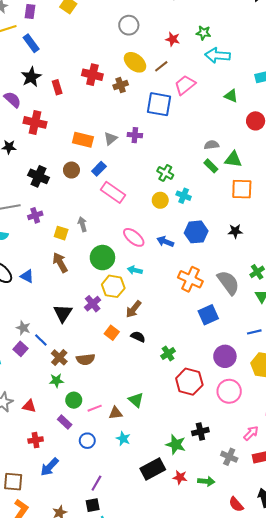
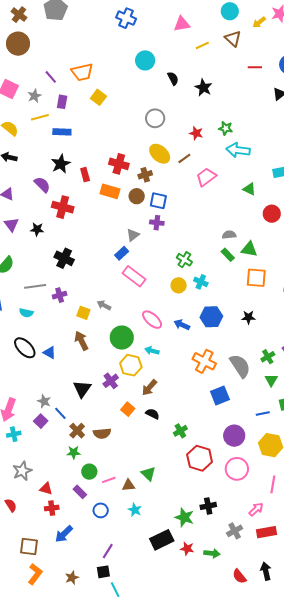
blue rectangle: (31, 43) -> (62, 132), turned -54
blue square: (159, 104) -> (158, 201), moved, size x0.7
gray triangle: (110, 139) -> (133, 235), moved
orange rectangle: (83, 140) -> (110, 191), moved
brown circle: (71, 170) -> (137, 196), moved
gray arrow: (82, 224) -> (104, 305), turned -48
red triangle: (29, 406) -> (46, 489), moved
gray cross: (229, 457) -> (235, 531), turned 35

